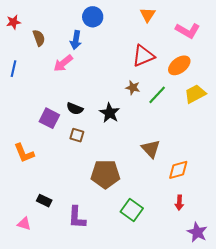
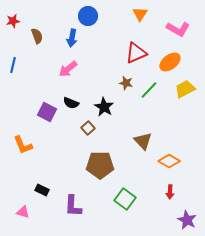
pink arrow: (63, 63) -> (68, 69), moved
brown square: (77, 135) -> (88, 128), moved, turned 32
orange diamond: (178, 170) -> (169, 161), turned 45

